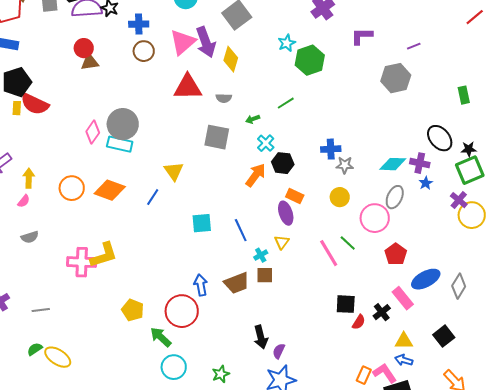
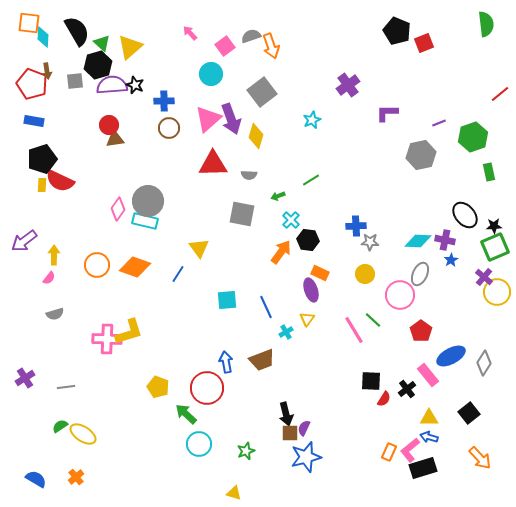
green hexagon: (310, 60) -> (473, 137), moved
brown square: (265, 275) -> (290, 433), moved
pink L-shape: (385, 373) -> (410, 450), turned -95

